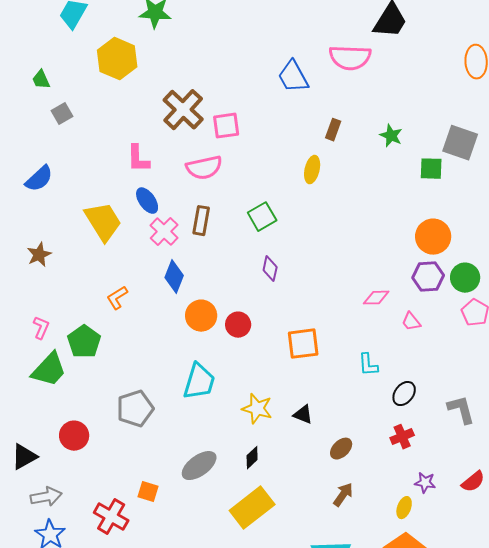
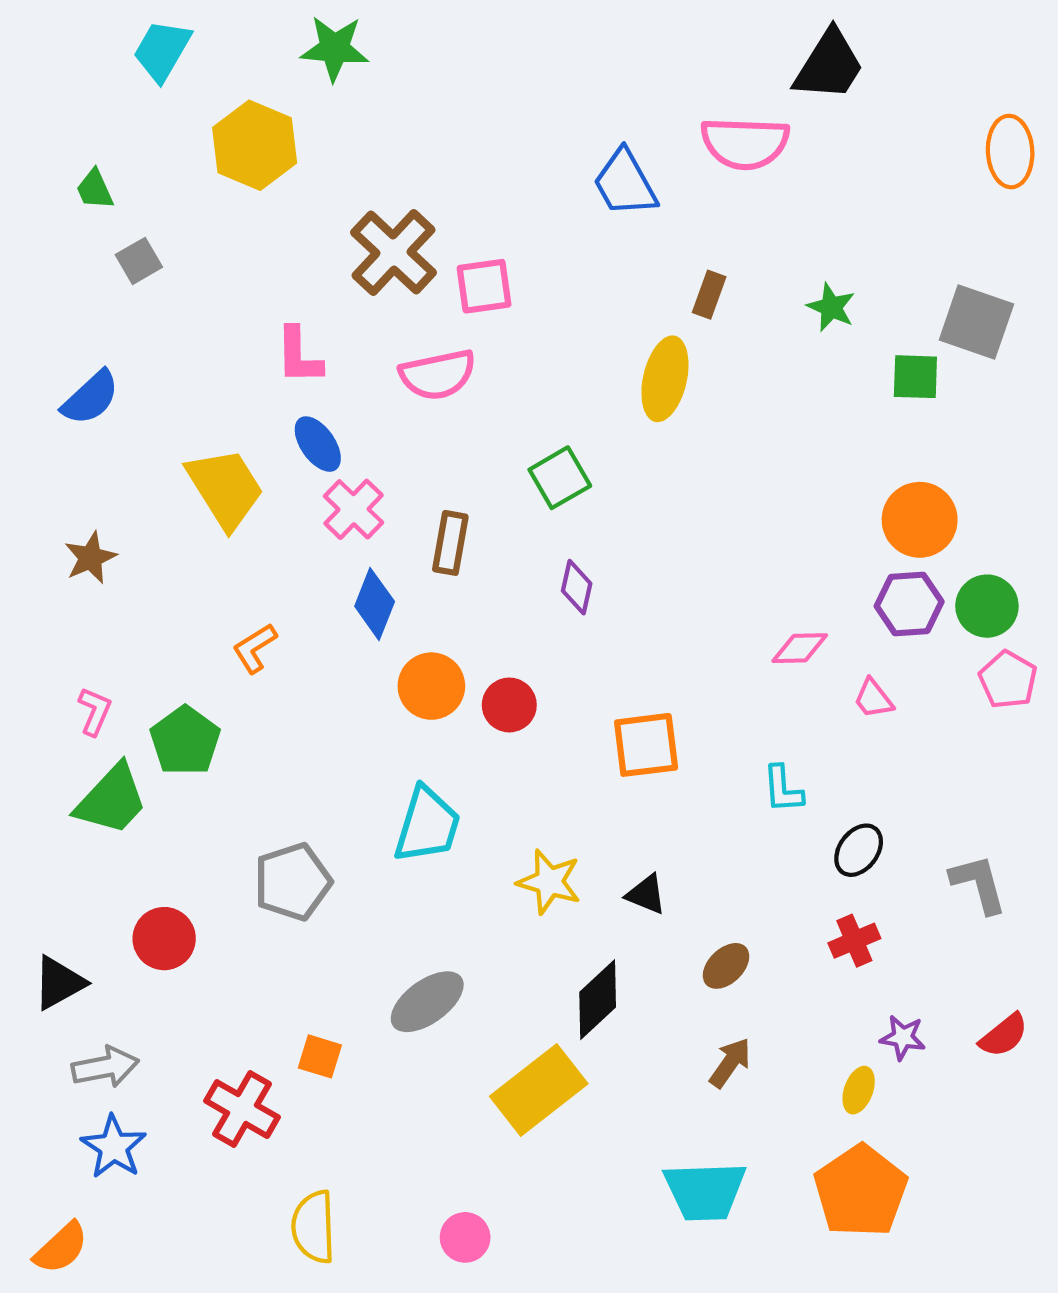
yellow ellipse: (312, 170) -> (665, 379), size x1.4
brown rectangle: (201, 221) -> (450, 543), moved
black diamond: (252, 458) -> (598, 1000), moved, size x1.6

